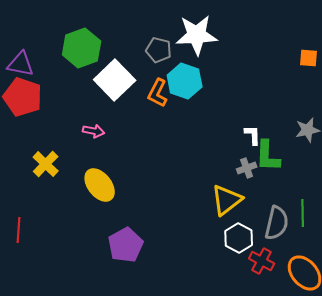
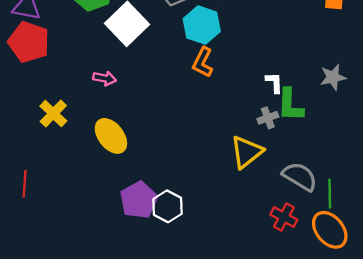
orange L-shape: (158, 93) -> (203, 62), moved
green line: (303, 213) -> (330, 194), moved
gray semicircle: (277, 223) -> (300, 176), turned -72
white hexagon: (239, 238) -> (168, 206), moved

